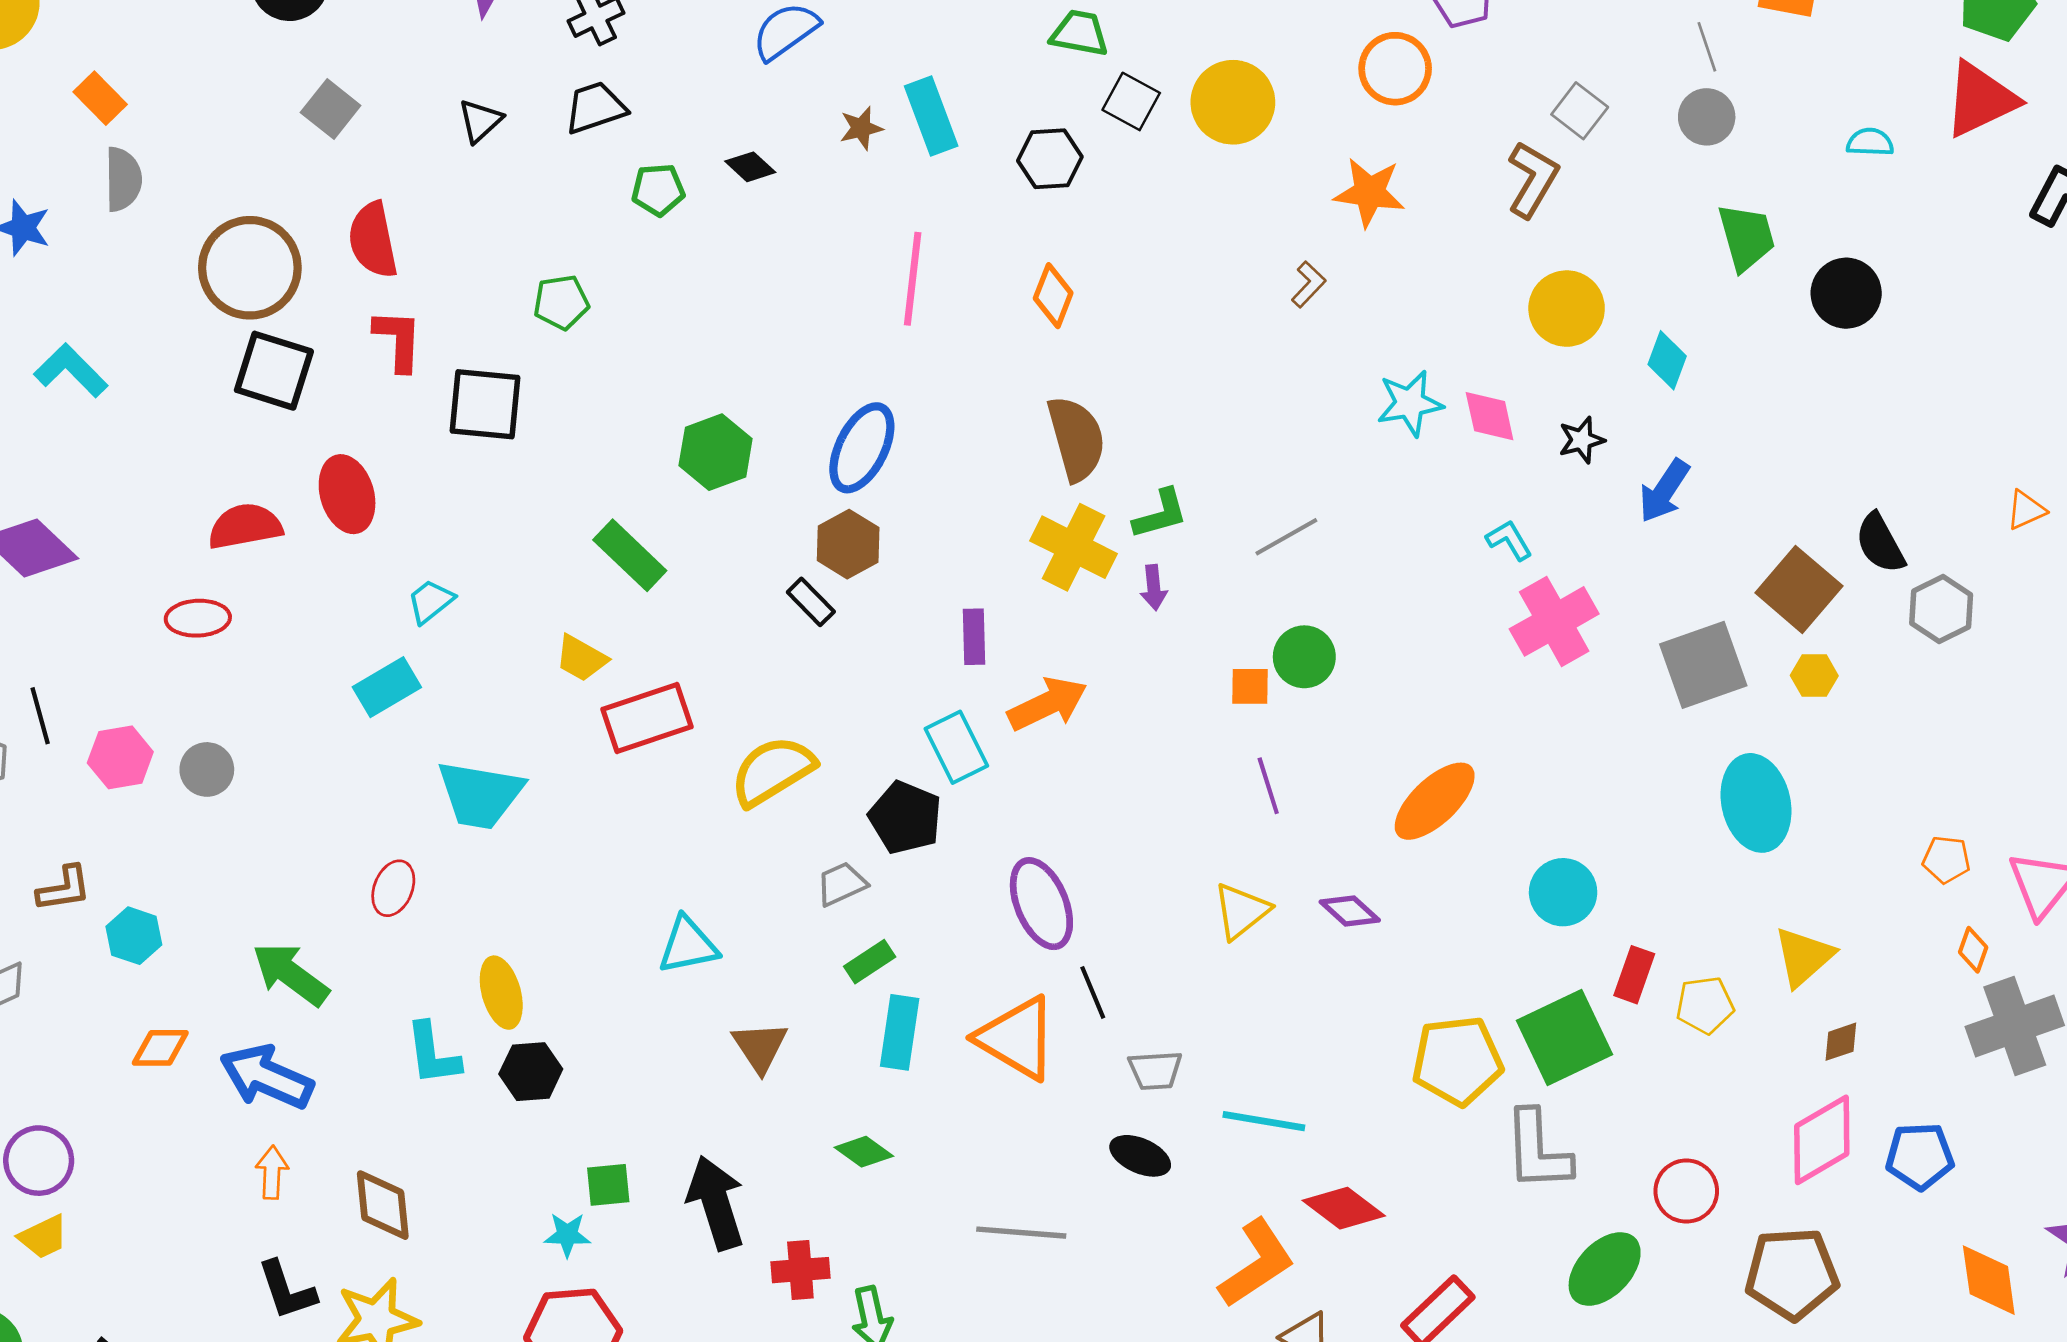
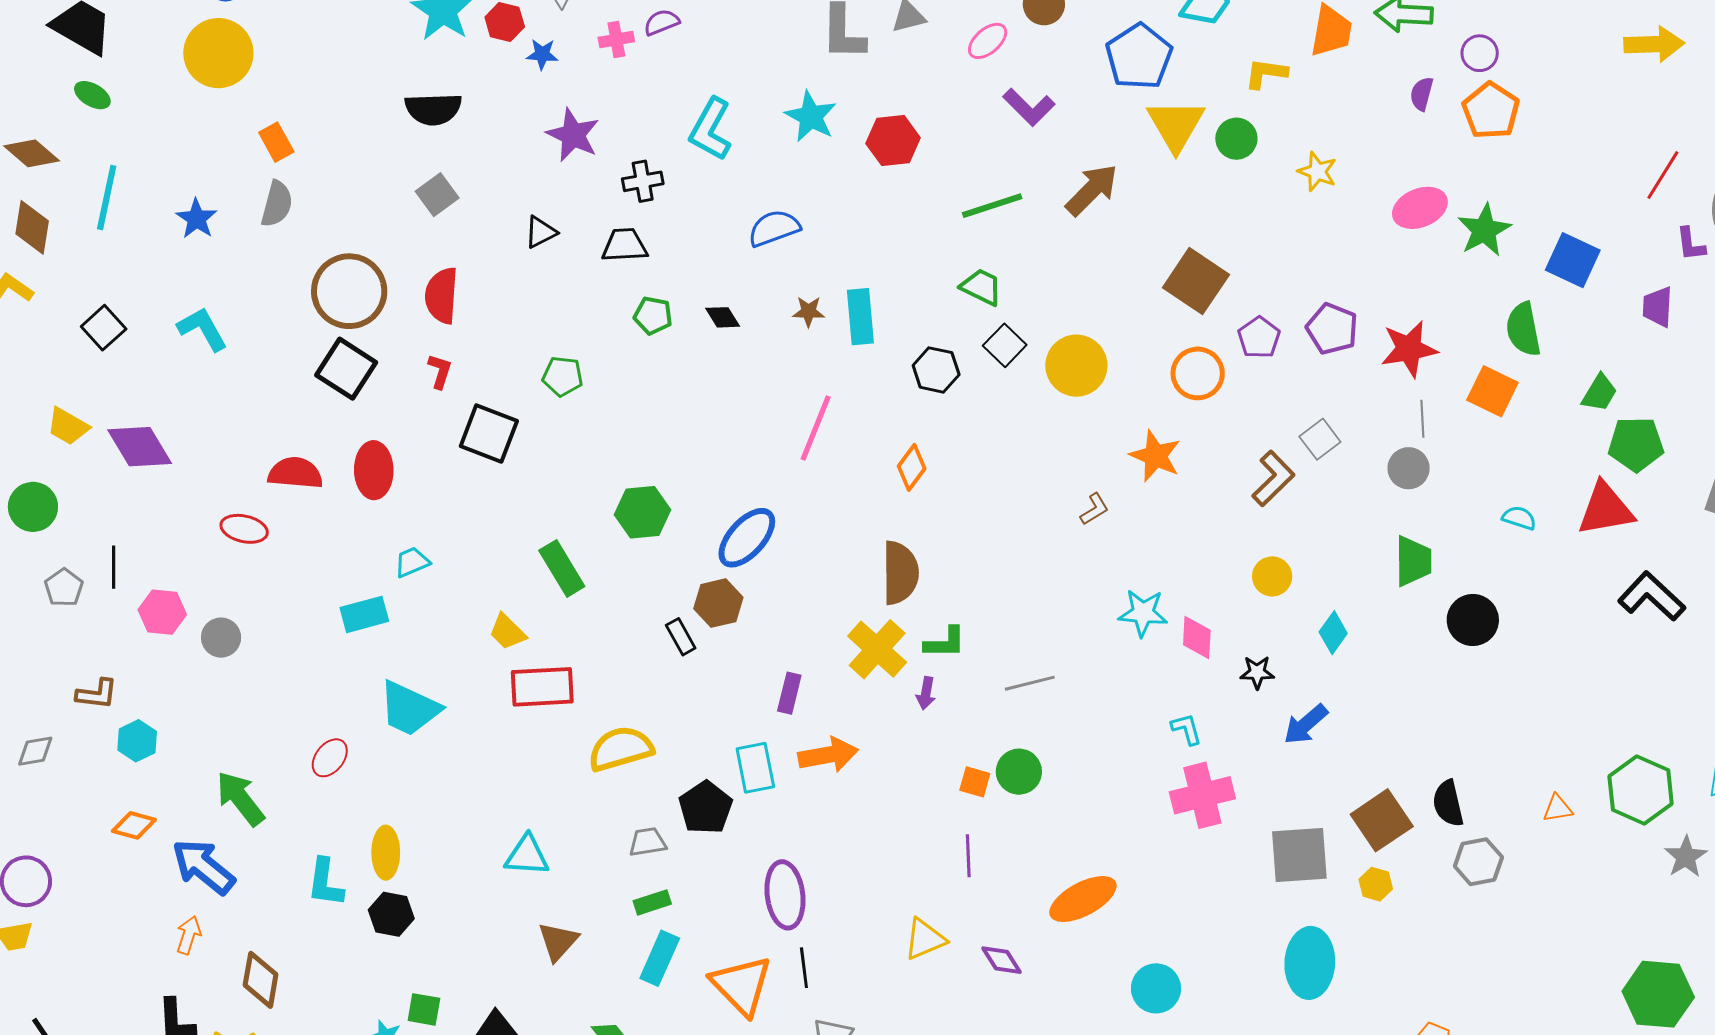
yellow circle: (1567, 309) -> (1272, 576), size x0.7
red L-shape: (398, 340) -> (440, 371), size x0.7

